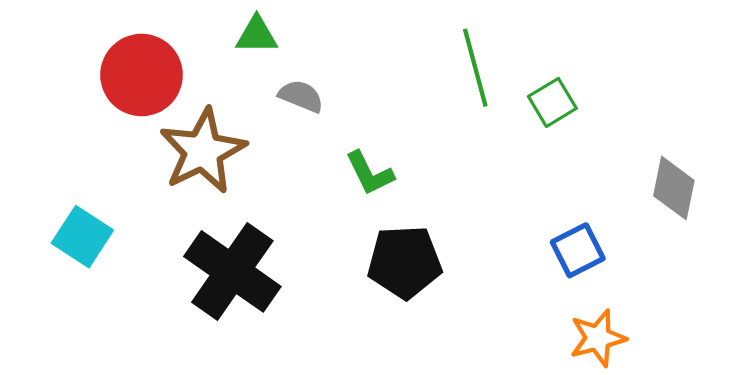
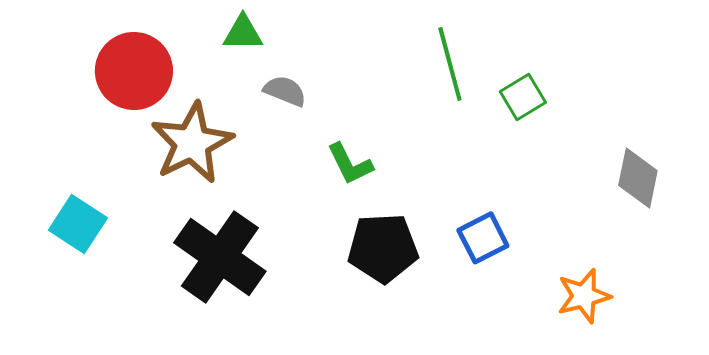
blue square: (578, 250) -> (483, 238), moved
orange star: (598, 338) -> (584, 296), moved

